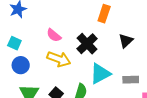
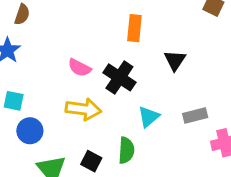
pink semicircle: (54, 35) -> (80, 68), moved
cyan triangle: (100, 74) -> (149, 117), size x0.7

